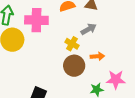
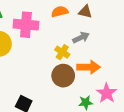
orange arrow: (97, 56) -> (89, 67), size x1.5
pink star: (116, 80) -> (107, 93), turned 30

